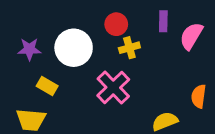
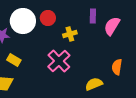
red circle: (116, 24) -> (48, 18), moved
white circle: (74, 48) -> (23, 21), moved

